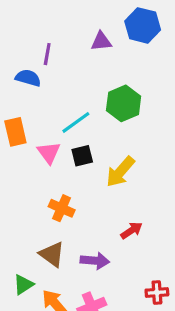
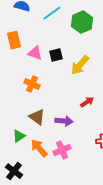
cyan line: (76, 122) -> (52, 13), moved
pink triangle: (49, 153) -> (35, 53), turned -35
orange cross: (62, 208) -> (32, 84), moved

